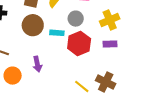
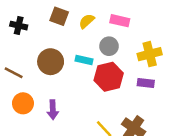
brown circle: (33, 25) -> (51, 62), moved
purple arrow: (37, 64) -> (53, 110), moved

